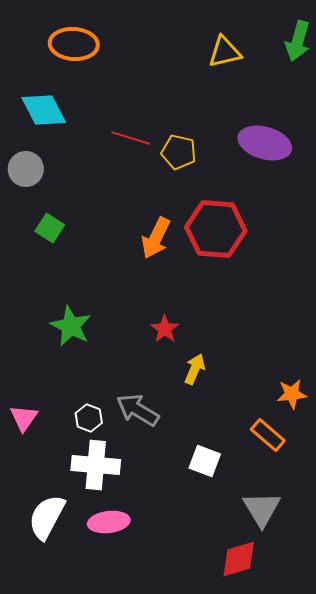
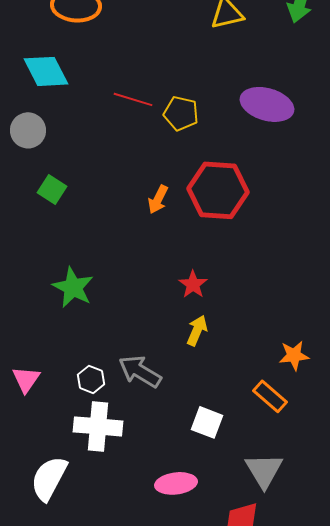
orange arrow: (156, 238) -> (158, 199), size x0.7
red star: (165, 329) -> (193, 284), moved
pink ellipse: (109, 522) -> (176, 483), moved

